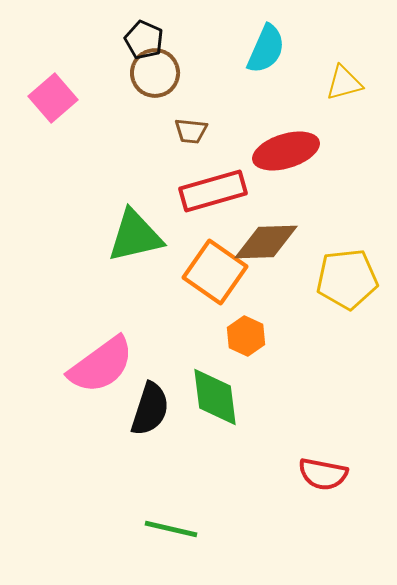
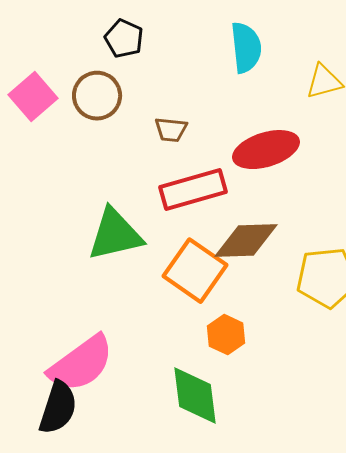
cyan semicircle: (266, 49) -> (246, 48), turned -30
brown circle: (155, 73) -> (97, 96), moved
black semicircle: (150, 409) -> (58, 408), moved

